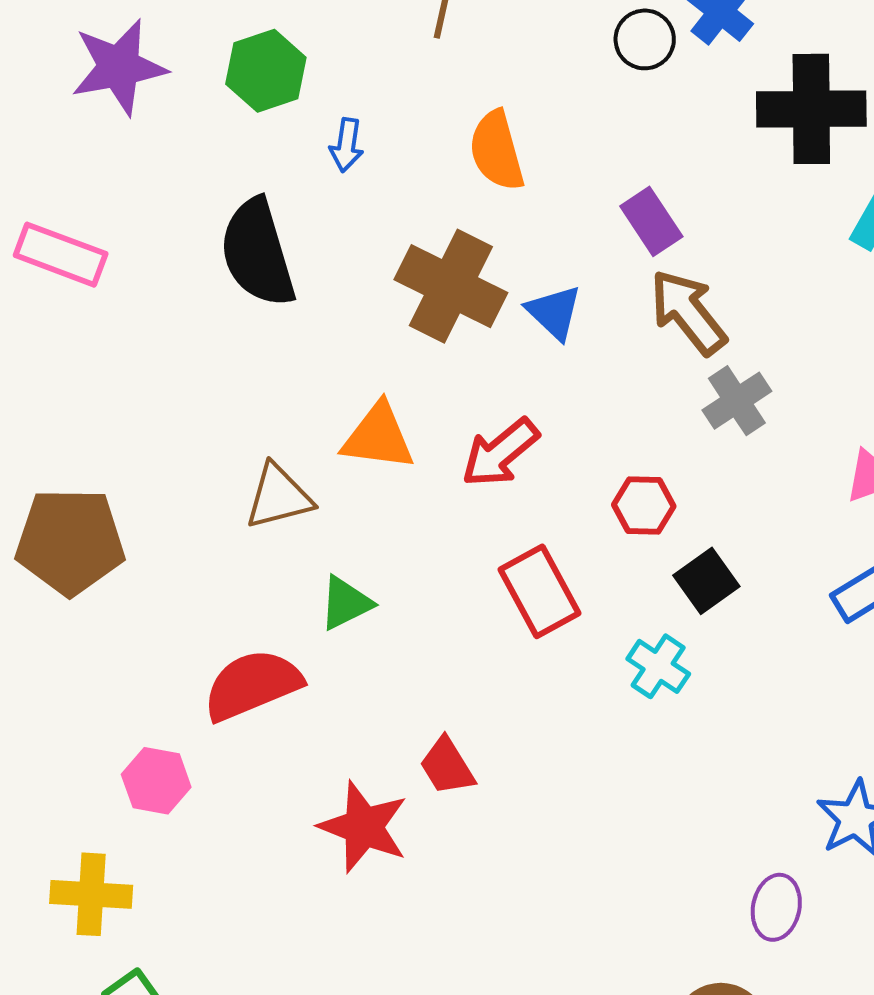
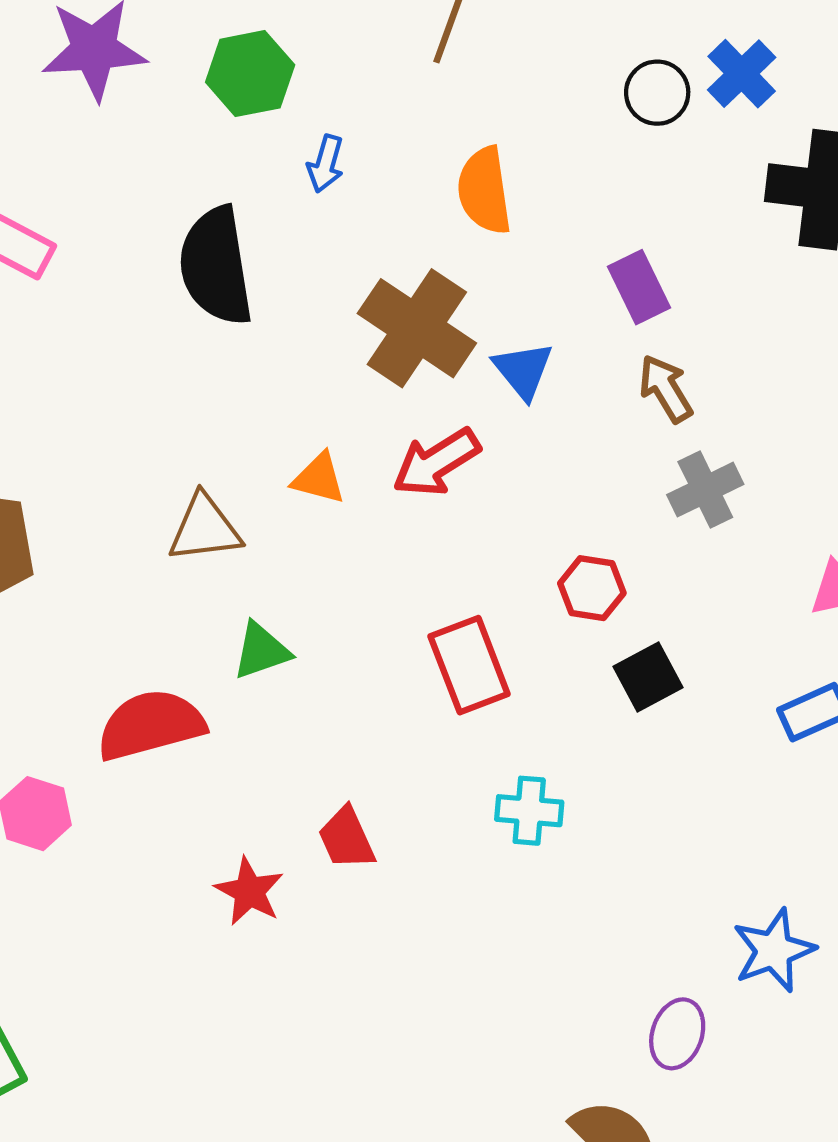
brown arrow: (688, 312) -> (666, 389), size x0.7
orange triangle: (378, 437) -> (319, 478), size x0.7
red arrow: (500, 453) -> (436, 462), moved
cyan cross: (658, 666) -> (529, 811), moved, turned -36
red star: (364, 827) -> (249, 891), size x0.7

